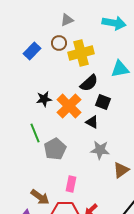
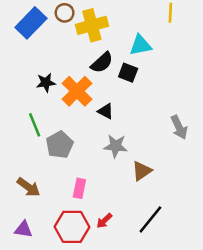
blue rectangle: (32, 51) -> (31, 23), size x1.4
black square: (103, 102) -> (128, 73), moved
brown arrow: (40, 197) -> (28, 187), moved

